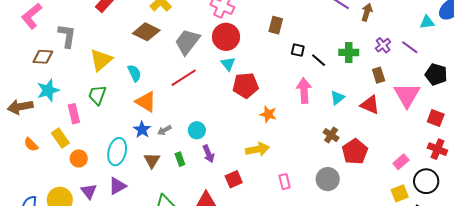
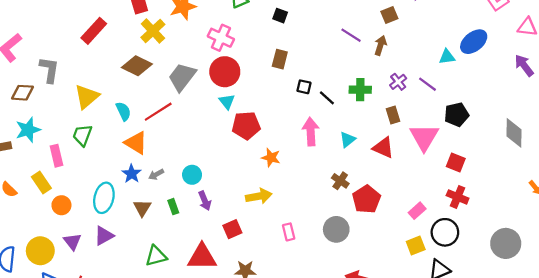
black pentagon: (436, 74) -> (457, 115), turned -30
red line: (184, 78) -> (158, 112), moved

